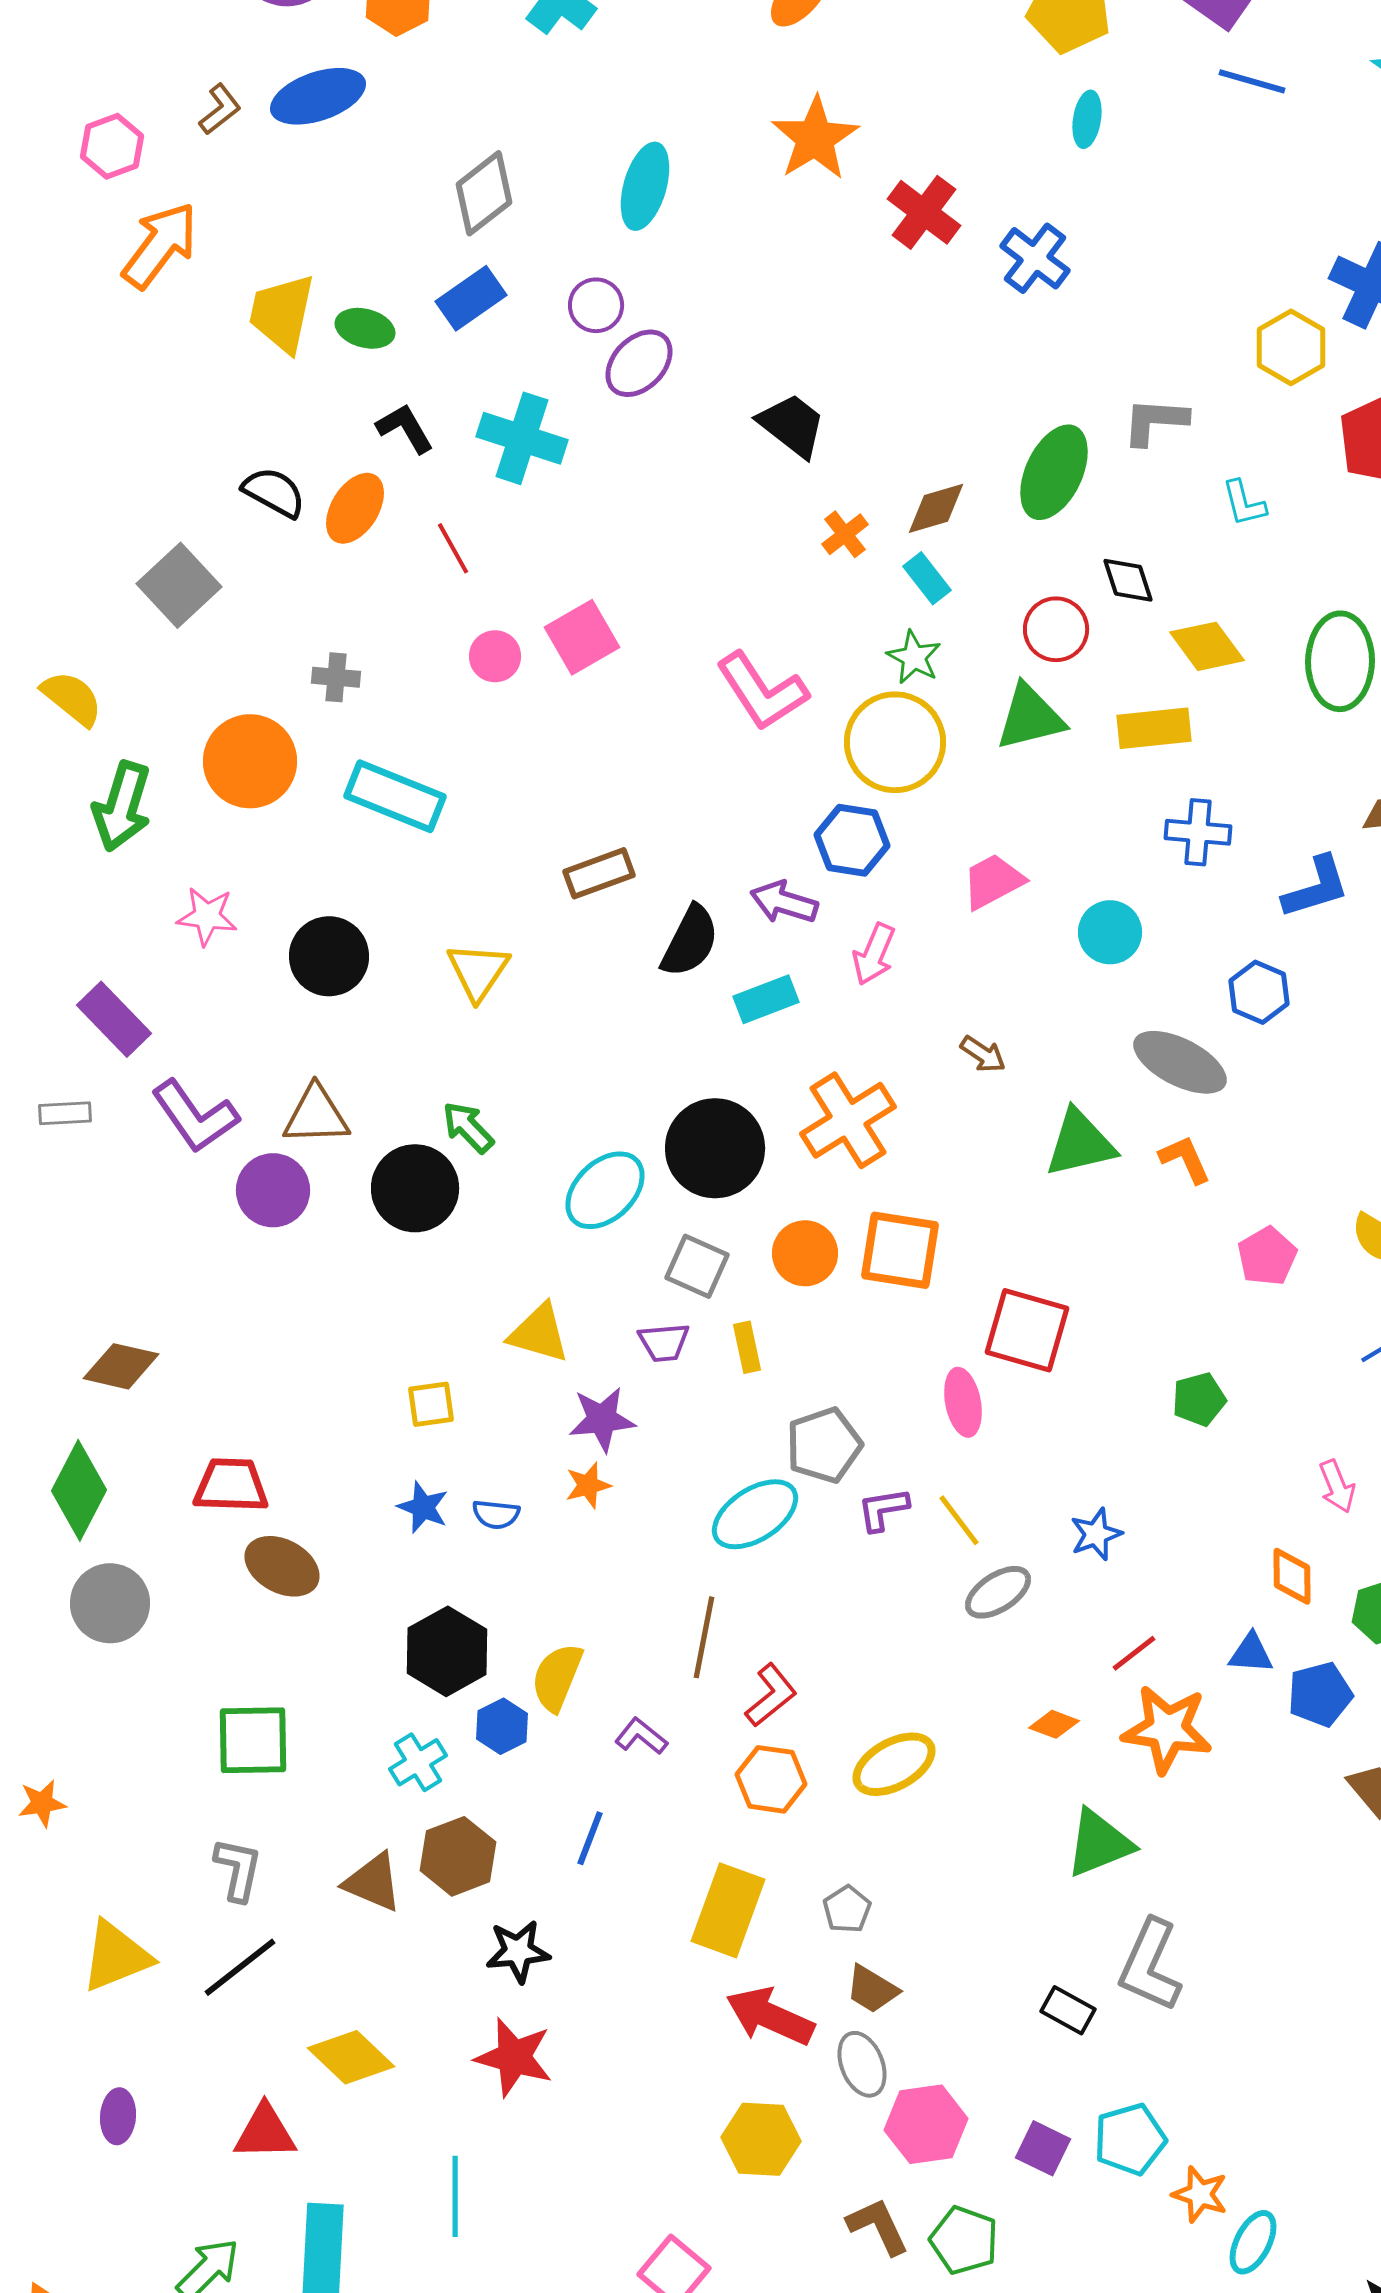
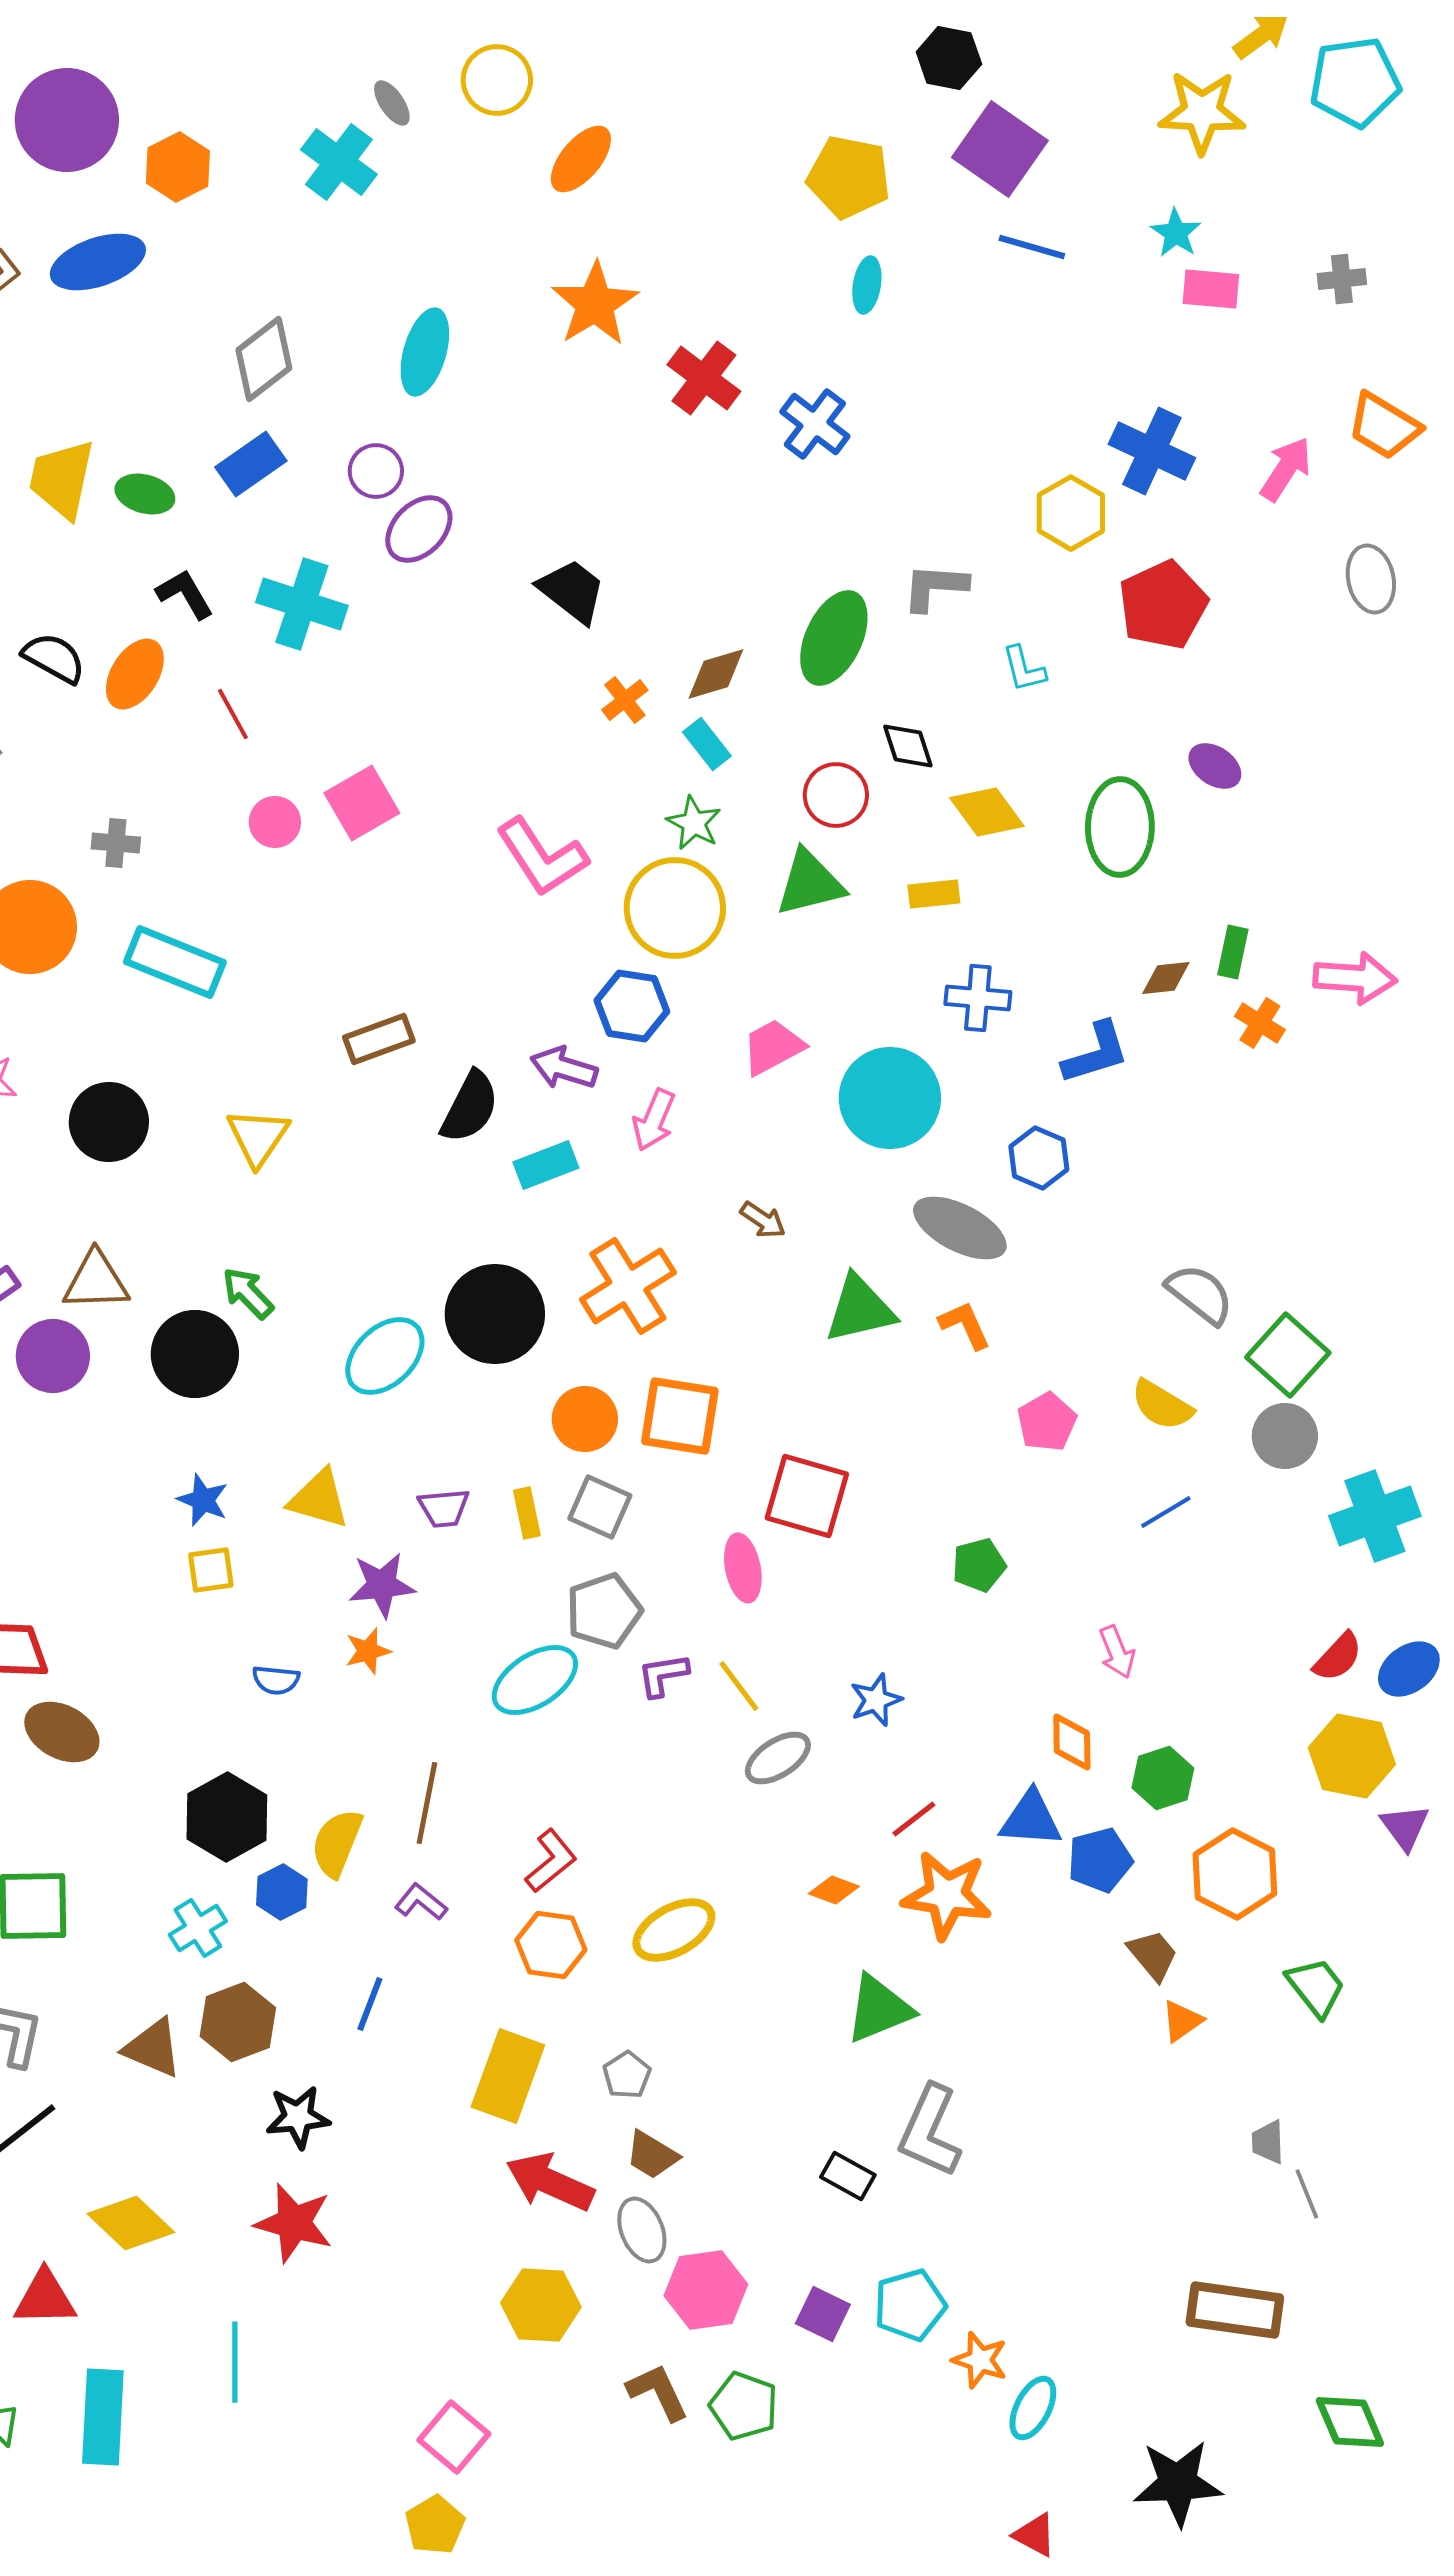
yellow rectangle: (1154, 728) -> (934, 894), size x0.7
cyan circle: (1110, 932) -> (890, 1098), size x1.6
gray square: (697, 1266) -> (600, 1507), moved
blue star: (423, 1507) -> (203, 1500), moved
brown line: (704, 1637) -> (427, 1803), moved
blue triangle: (1251, 1653) -> (1031, 1819), size x1.4

